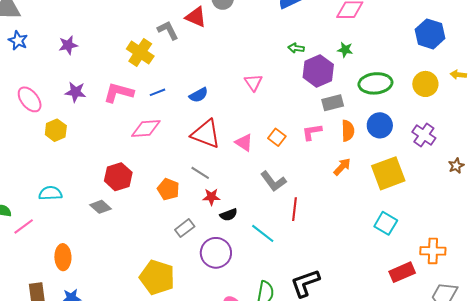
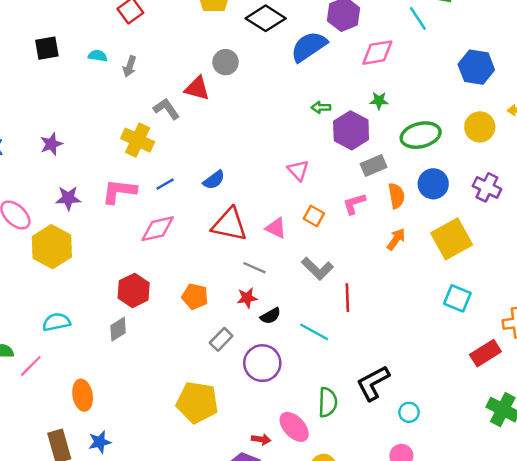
pink triangle: (253, 82) -> (298, 170), moved
yellow hexagon: (56, 130) -> (52, 247), size x1.6
gray line: (200, 173) -> (254, 268), moved
gray diamond: (100, 207) -> (118, 329), turned -65

